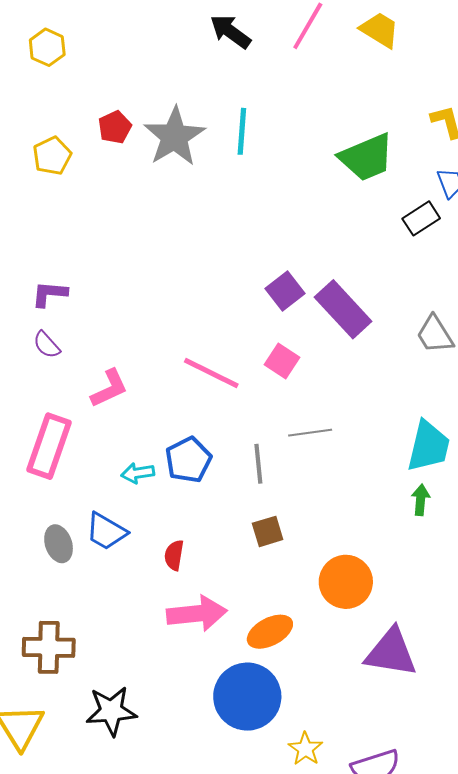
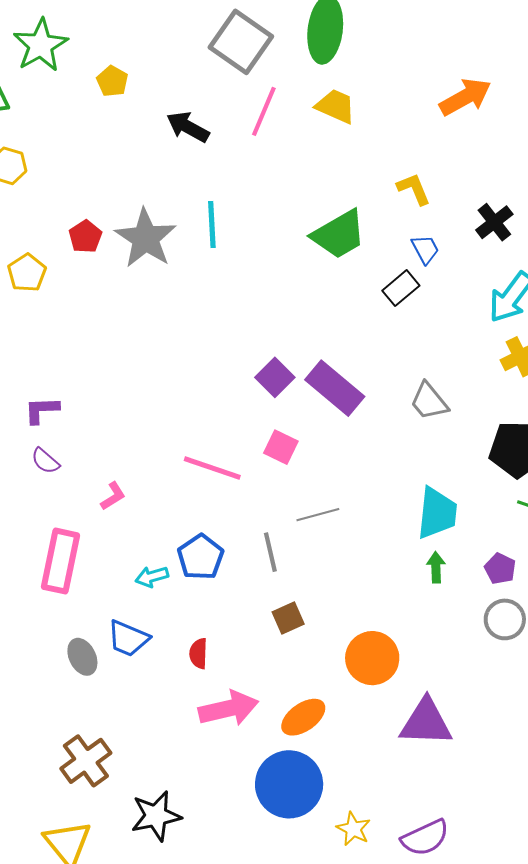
pink L-shape: (109, 388) -> (113, 496), size x0.7
brown cross: (49, 647) -> (86, 761), turned -30

